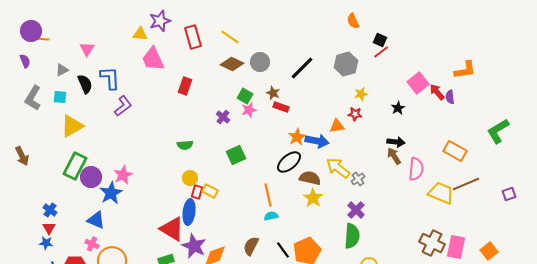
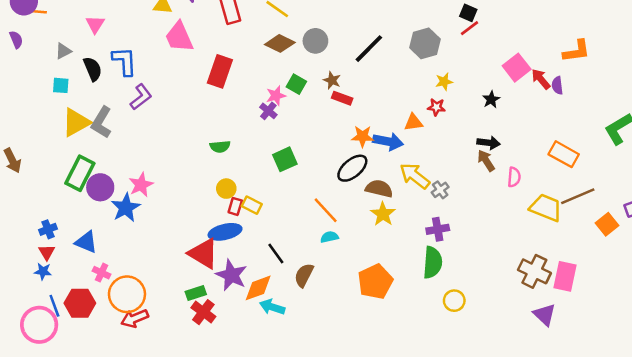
red rectangle: (185, 86) -> (220, 71), size x1.4
gray L-shape: (33, 98) -> (102, 122), moved
pink star: (249, 110) -> (276, 96), moved
orange star: (297, 137) -> (363, 136), turned 30
pink semicircle: (416, 169) -> (514, 177), size x0.7
orange line: (268, 195) -> (326, 210), turned -30
blue cross: (50, 210) -> (48, 229), turned 32
purple cross: (356, 210) -> (438, 229), turned 36
blue ellipse: (189, 212) -> (225, 232), turned 70
blue triangle: (96, 220) -> (86, 242), moved
black line: (283, 250) -> (276, 254), moved
orange square: (489, 251) -> (607, 224), moved

